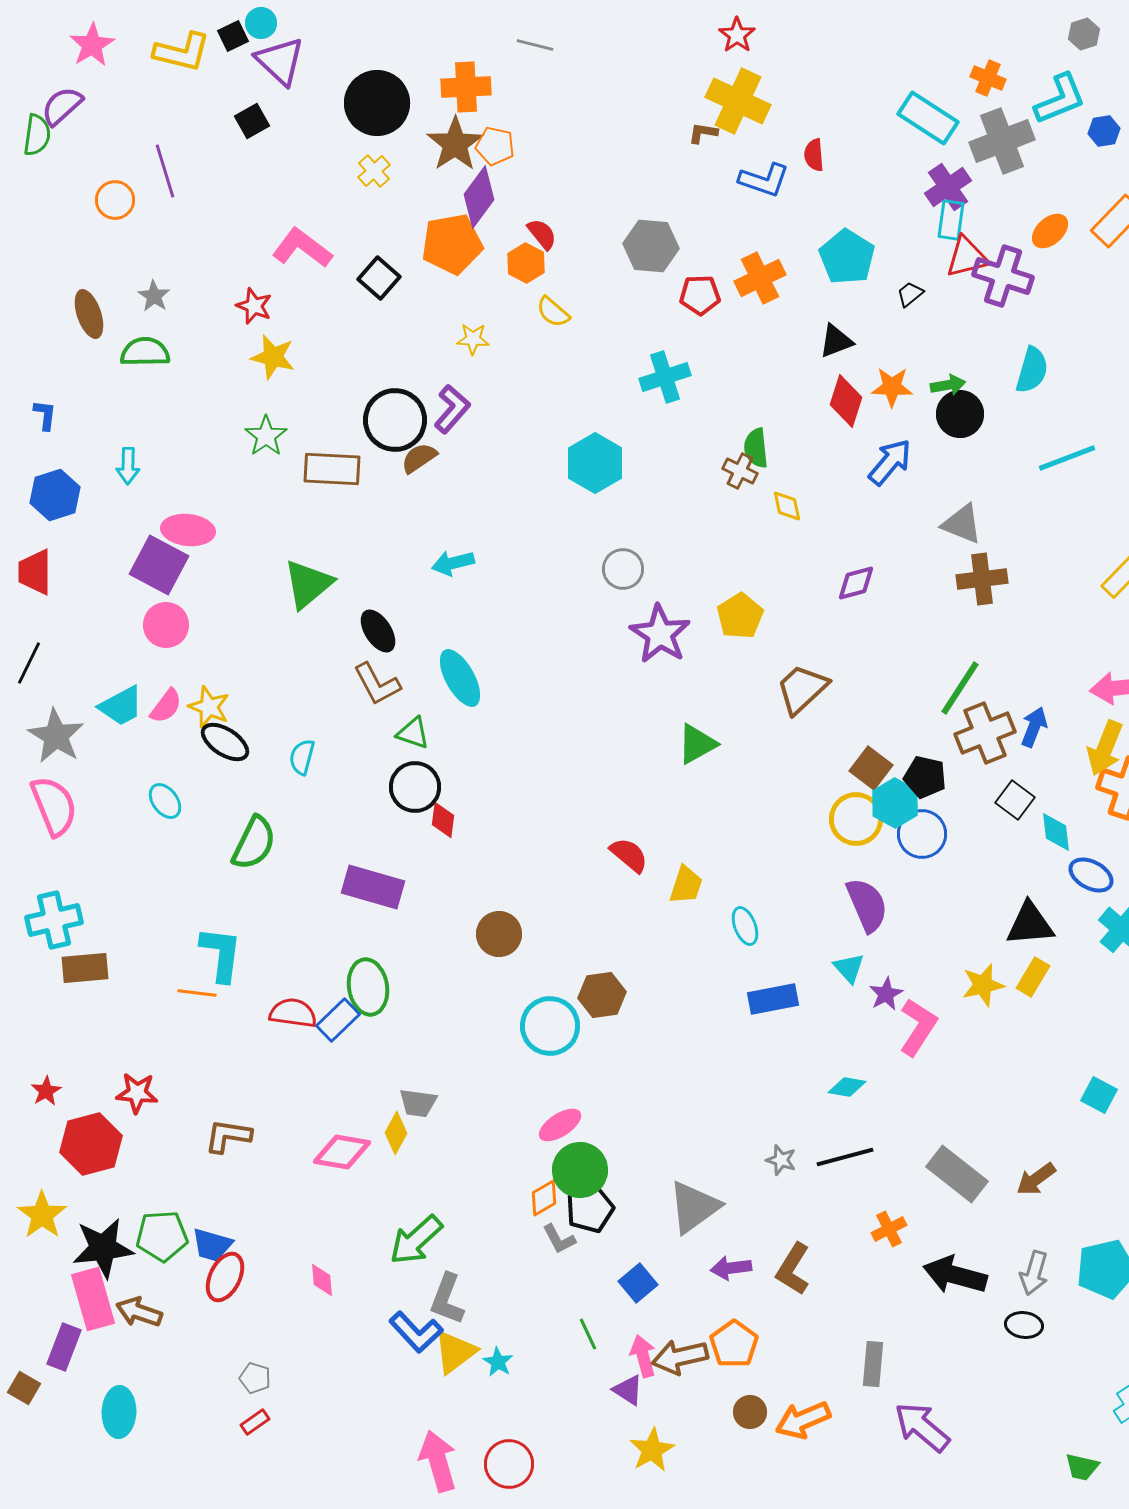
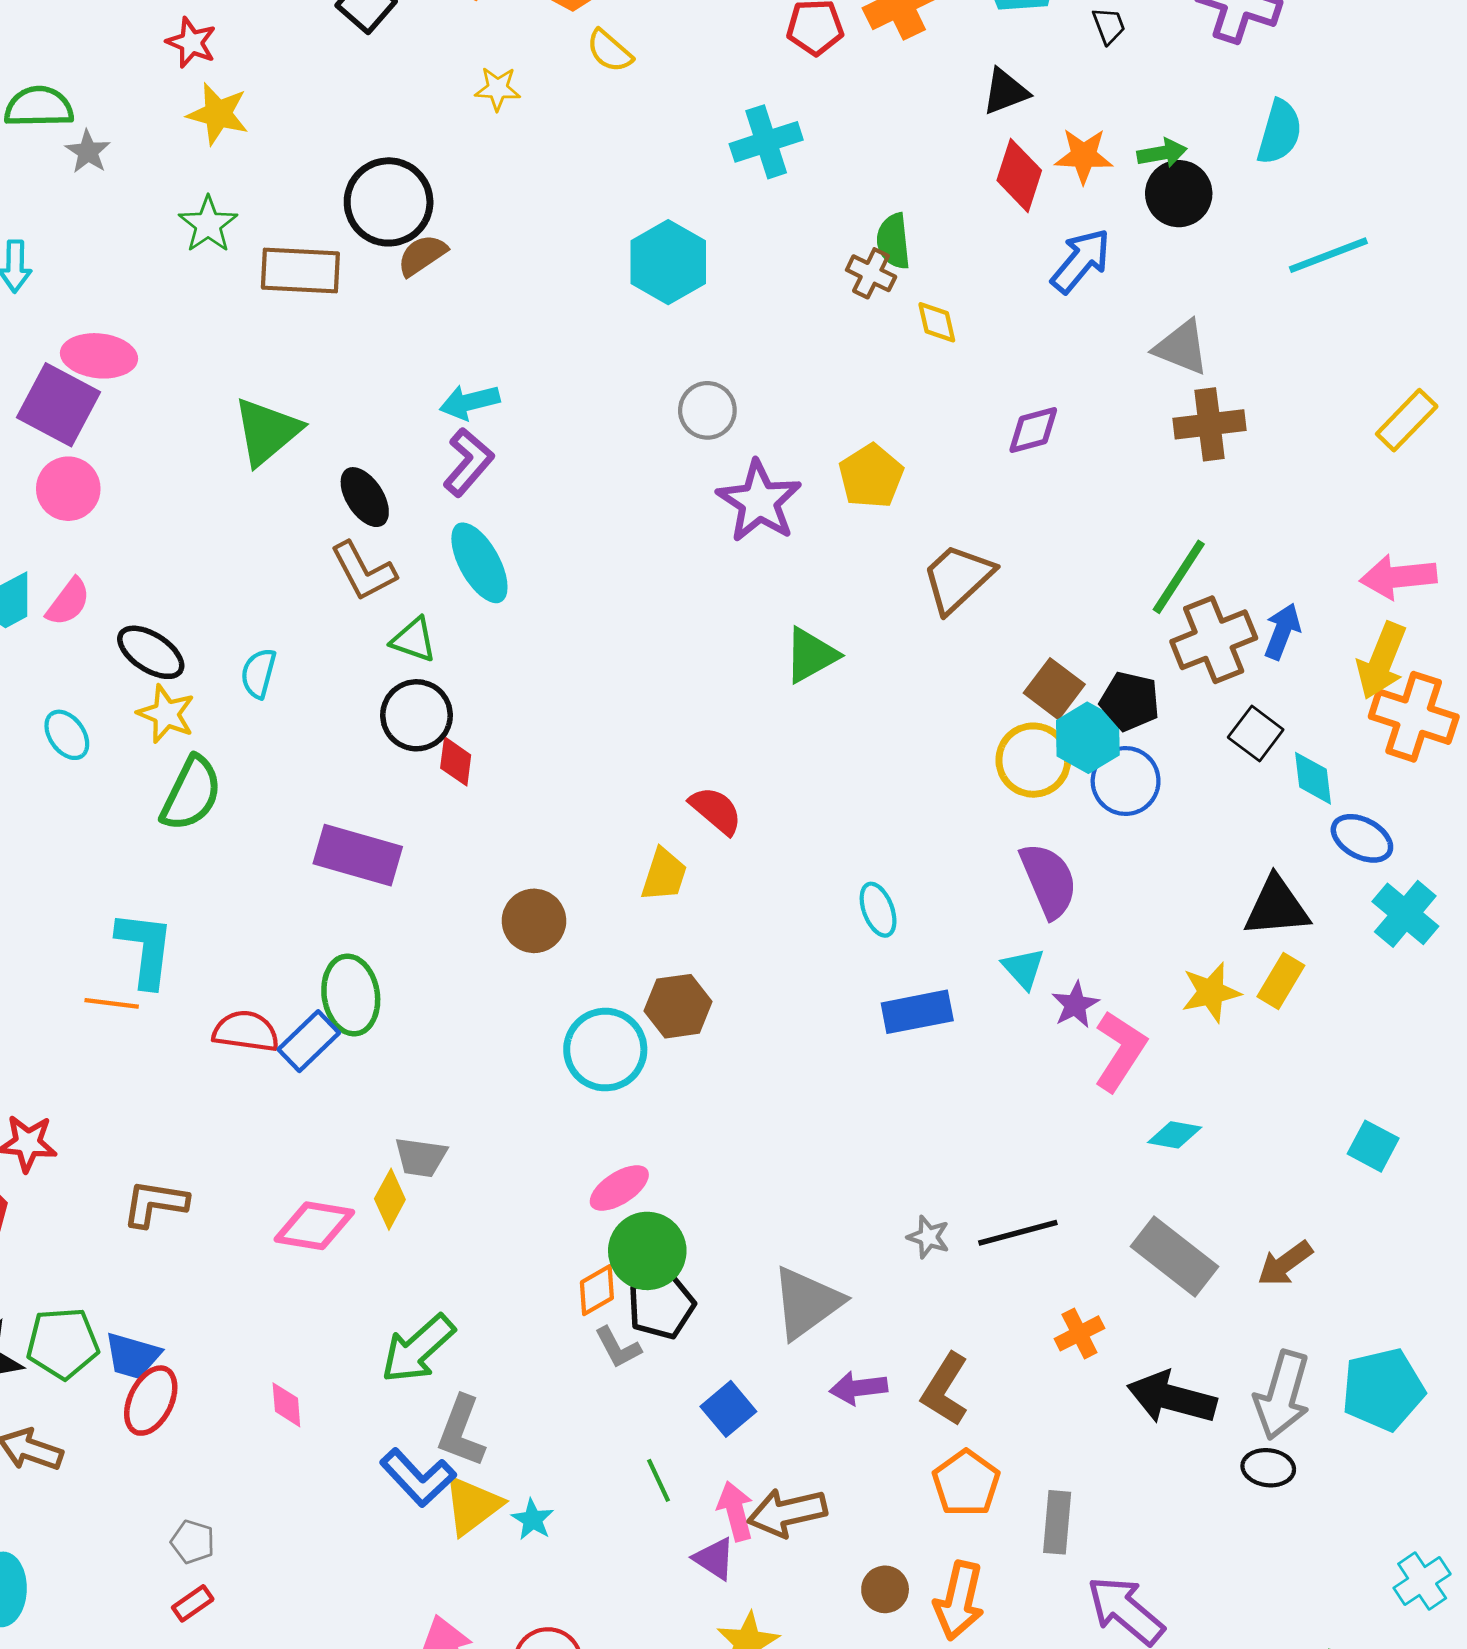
black trapezoid: (910, 294) -> (1109, 26), turned 108
gray star: (154, 296) -> (88, 152), moved
purple L-shape: (452, 409) -> (468, 462), moved
yellow star: (209, 707) -> (166, 714), moved
yellow trapezoid: (686, 885) -> (664, 875), moved
cyan diamond: (847, 1087) -> (1175, 1135), moved
gray arrow: (1034, 1273) -> (1282, 1395), size x1.4
orange pentagon: (734, 1344) -> (966, 1483), moved
orange arrow: (803, 1420) -> (959, 1601), turned -54

